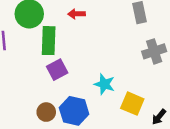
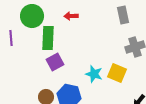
yellow square: (132, 104) -> (117, 73), moved

